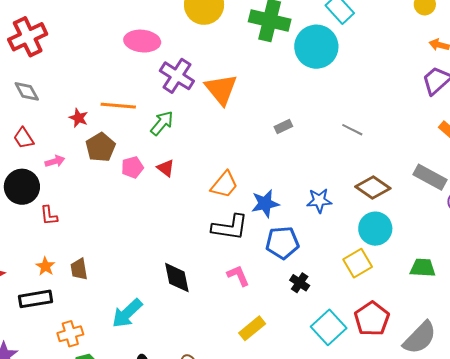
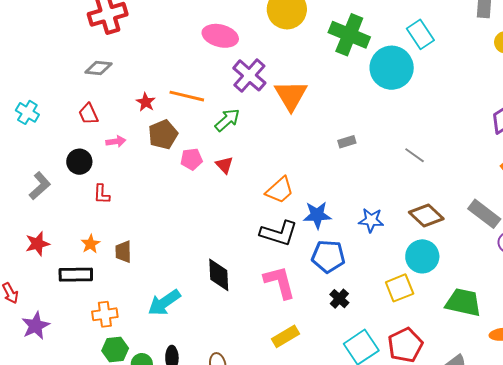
gray diamond: (27, 91) -> (98, 68), turned -64
black circle: (22, 187) -> (79, 162), size x0.7
green trapezoid: (423, 268) -> (463, 302), size x1.4
pink L-shape: (238, 276) -> (280, 282), size x1.5

